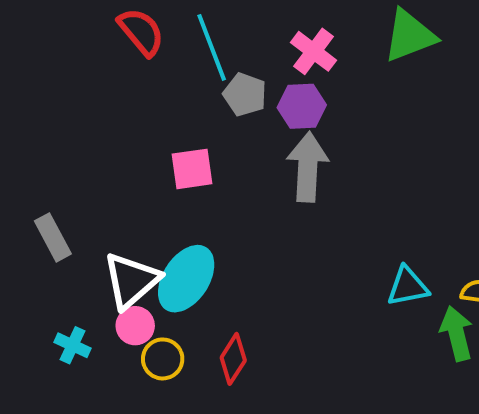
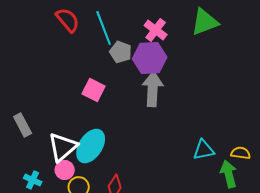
purple hexagon: (302, 106) -> (150, 58), size x1.4
pink square: (192, 169) -> (94, 90), turned 35

